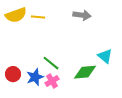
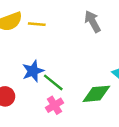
gray arrow: (82, 15) -> (93, 22), turned -126
blue star: (35, 77) -> (33, 71), moved

